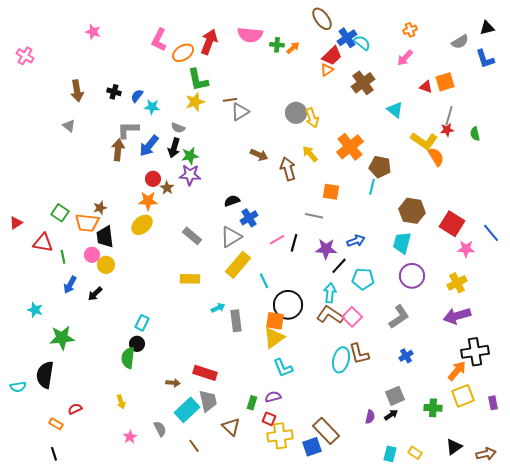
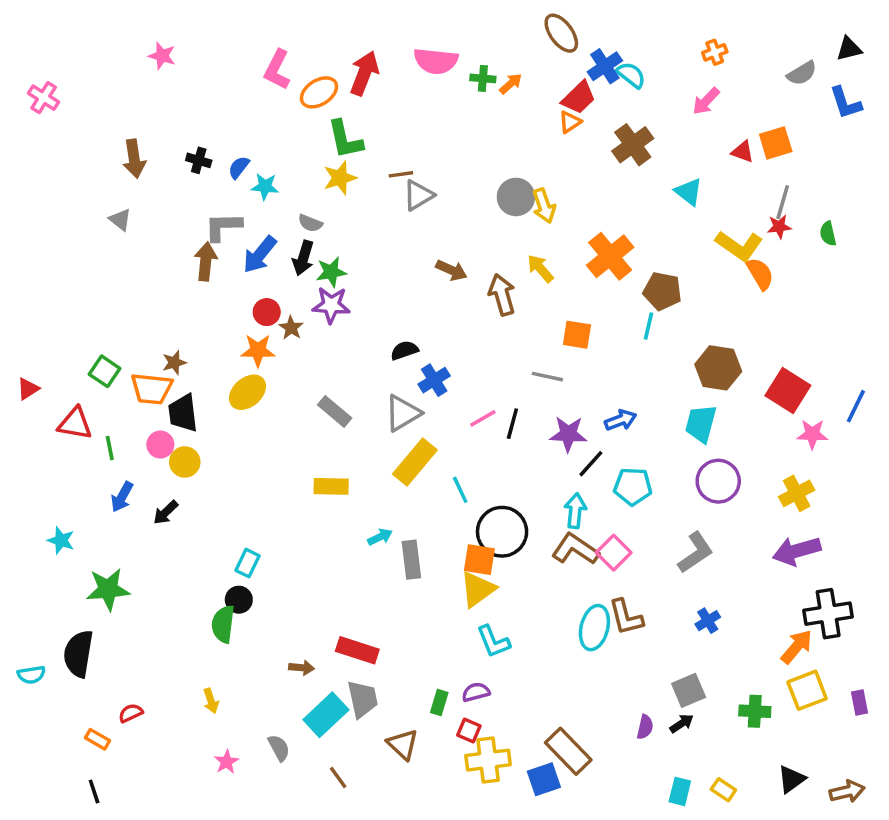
blue line: (491, 233) -> (856, 406), turned 66

